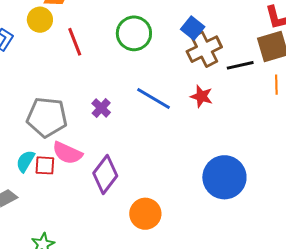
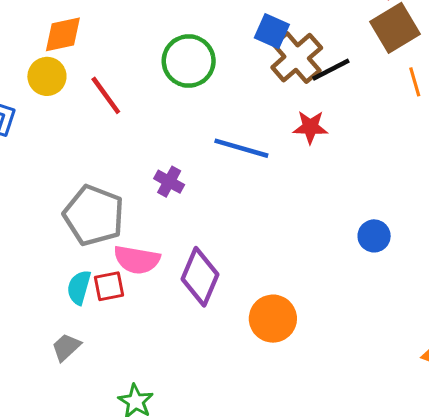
black line: (240, 65) -> (331, 70), moved
gray pentagon: (47, 117) -> (94, 215), turned 30
blue circle: (224, 177) -> (374, 236), size x0.5

